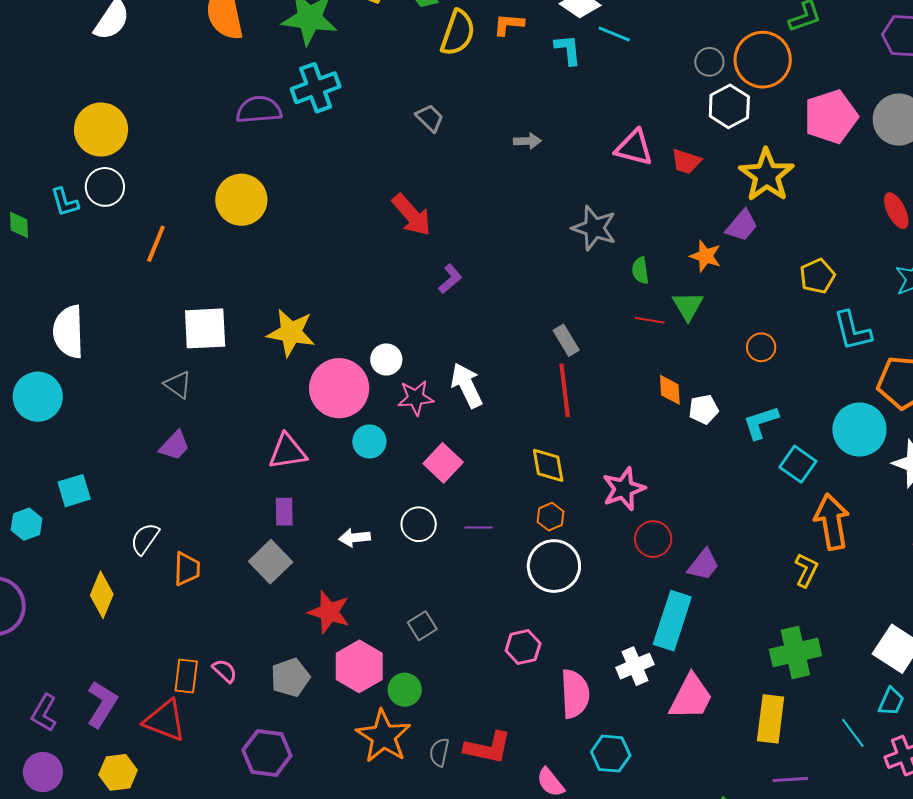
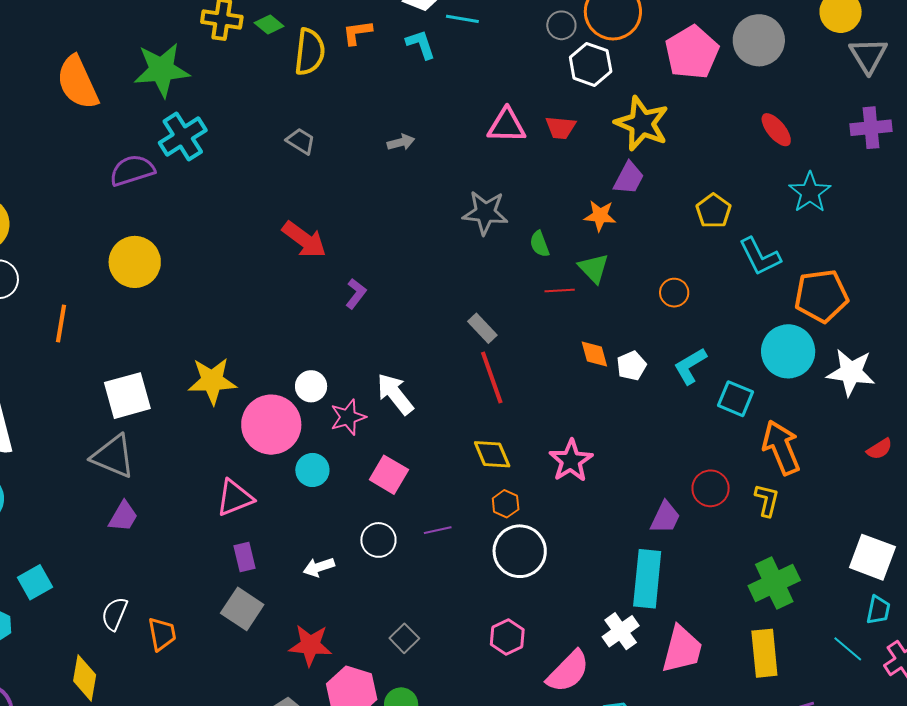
gray triangle: (178, 385) -> (113, 456), size x1.6
red circle: (653, 539) -> (711, 488), moved
pink semicircle: (575, 694) -> (568, 671), turned 60

